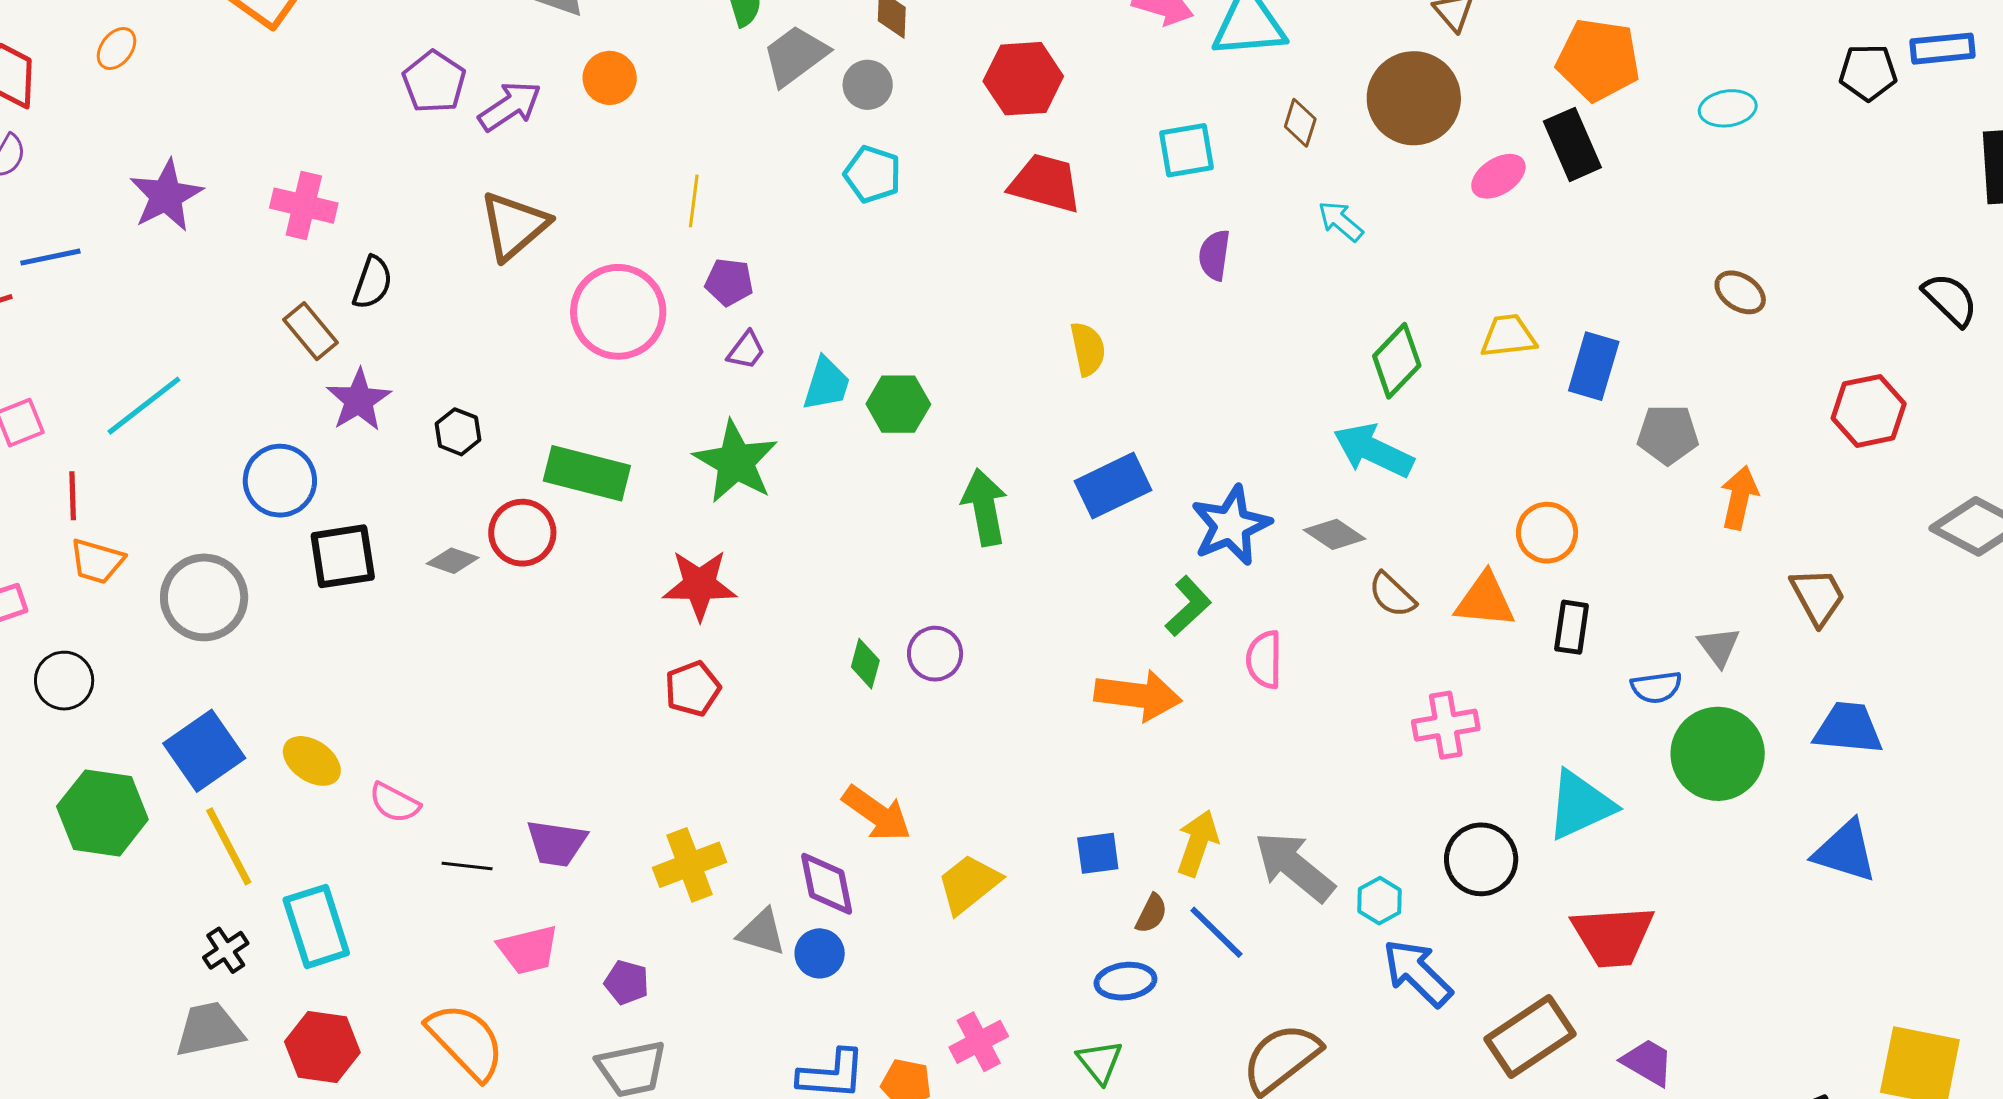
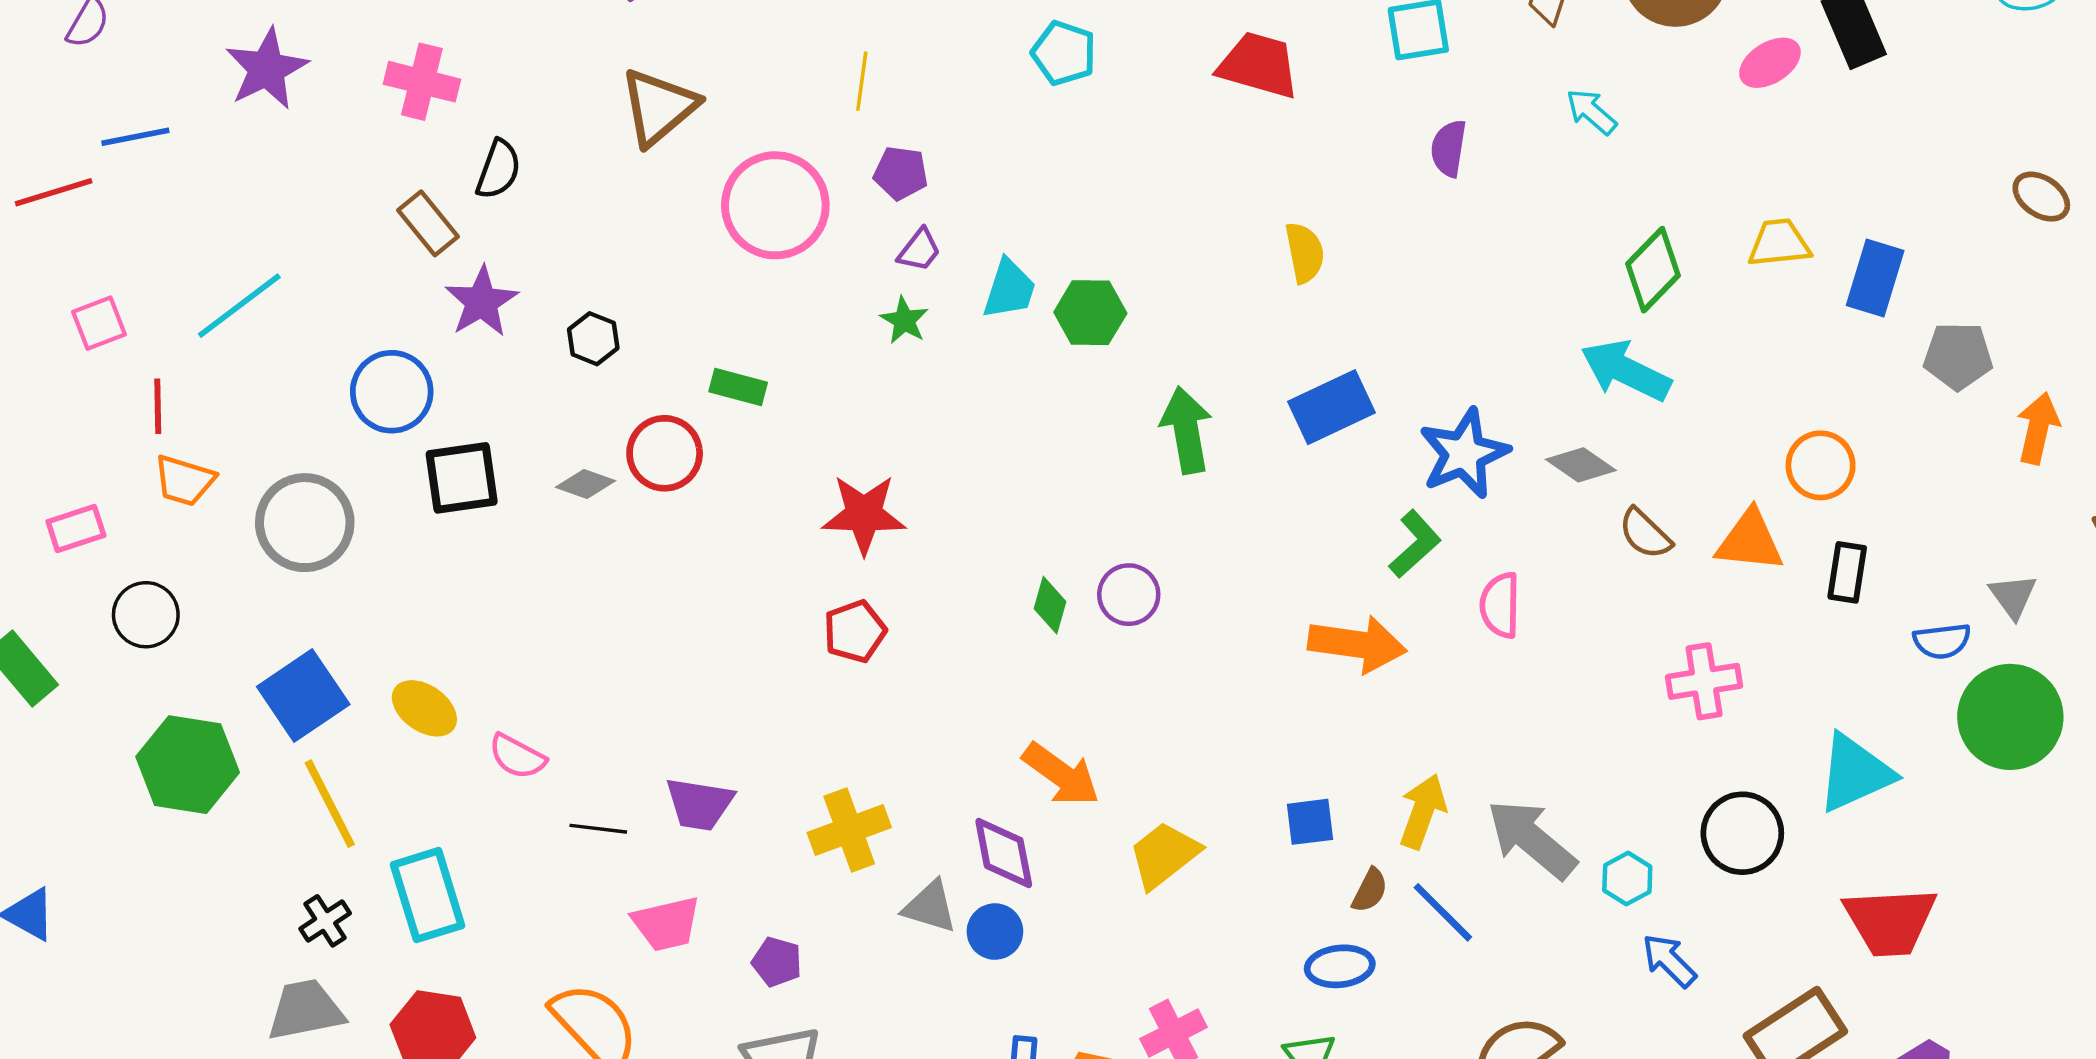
green star: (736, 462) -> (904, 320), moved, size x0.5
green rectangle: (587, 473) -> (738, 387), size x0.6
blue arrow: (1417, 973) -> (1669, 961), size x0.7

